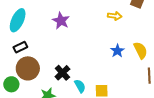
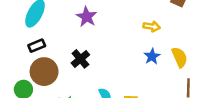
yellow arrow: (115, 16) -> (152, 26), moved
black cross: (62, 73) -> (80, 59), moved

